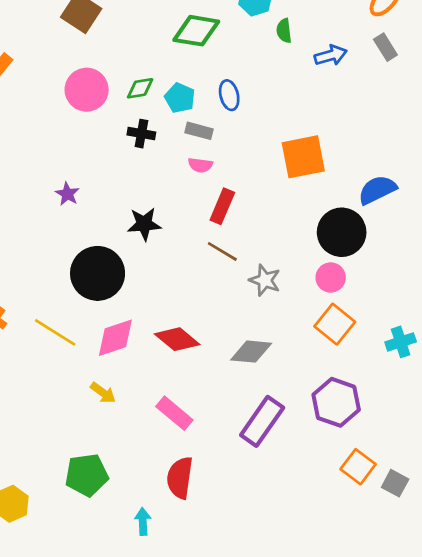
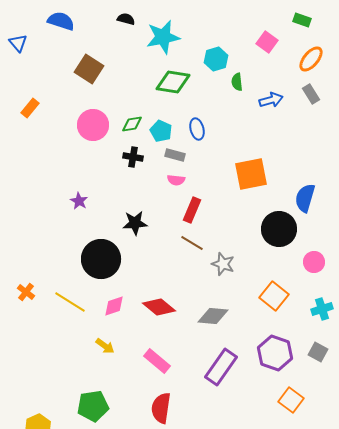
blue semicircle: (377, 190) -> (305, 198), turned -48
pink circle: (331, 277) -> (314, 262), moved
pink diamond: (115, 338) -> (114, 306), size x0.7
gray square: (395, 483) -> (318, 352), moved

